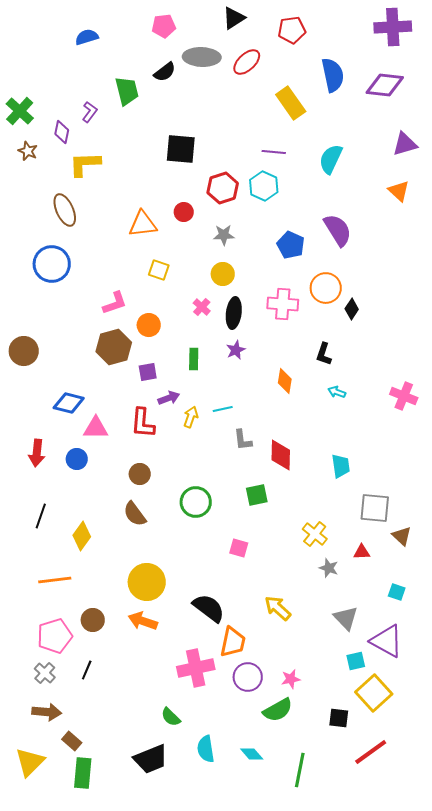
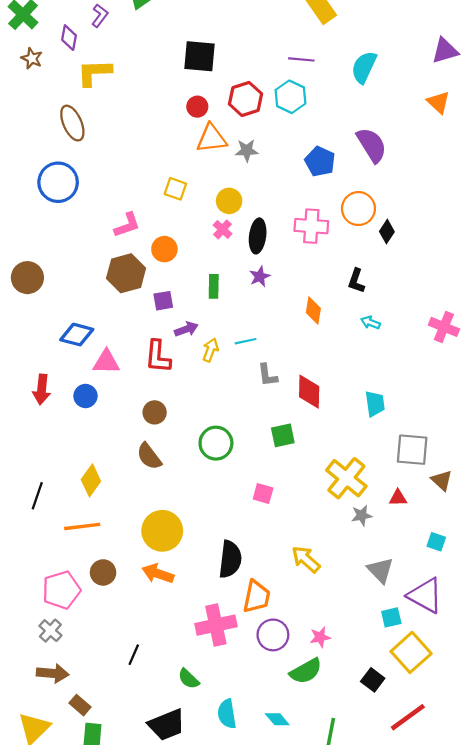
red circle: (184, 212) -> (197, 107), moved
orange triangle: (143, 224) -> (212, 138), moved
yellow circle: (223, 274) -> (229, 201), moved
black line: (41, 516) -> (37, 496), moved
yellow cross: (315, 534) -> (346, 478), size x1.5
gray star: (329, 568) -> (362, 515), turned -30
orange line: (55, 580) -> (82, 526), moved
black semicircle: (209, 608) -> (230, 559), turned 60
black line: (87, 670) -> (134, 655), moved
black square: (339, 718) -> (373, 680), turned 30

